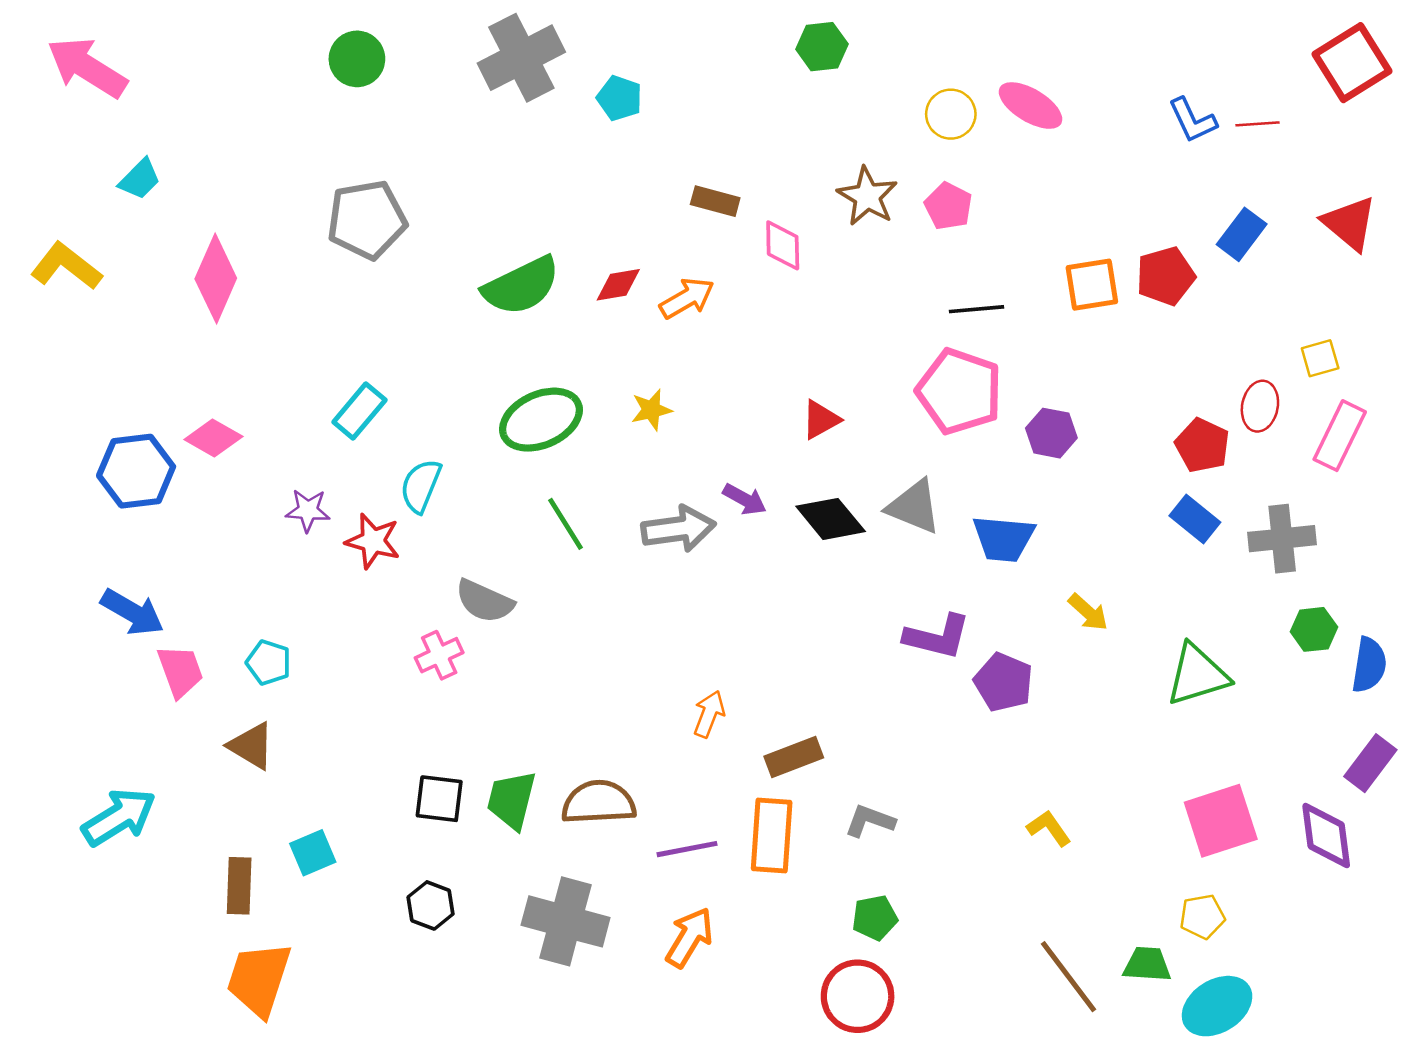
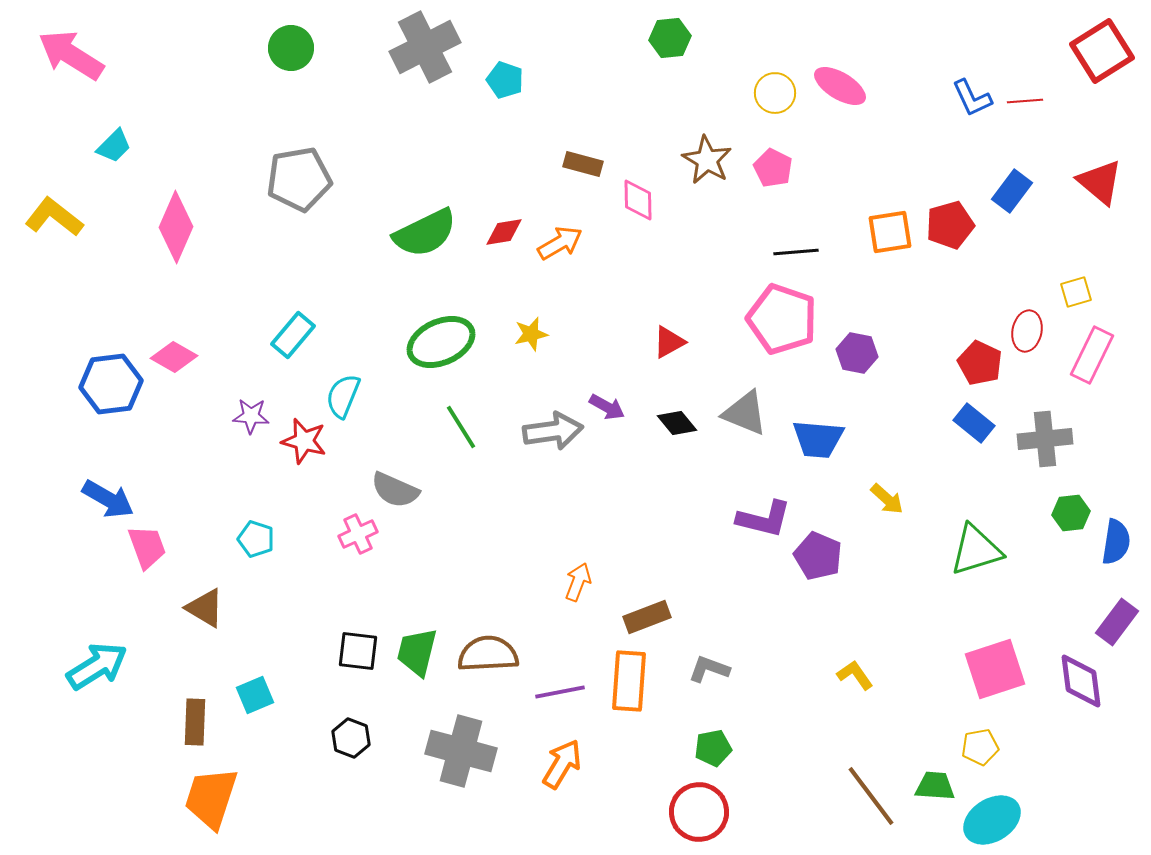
black diamond: (831, 519) -> (677, 423), size x0.7
cyan pentagon: (269, 663) -> (256, 539), moved

